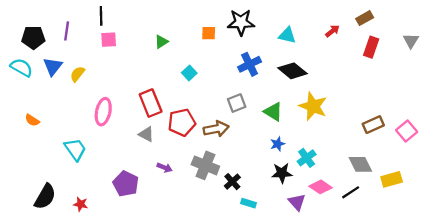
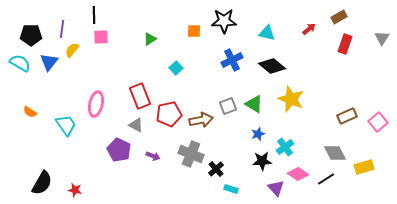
yellow semicircle: (77, 74) -> (72, 50), moved
gray square: (237, 103) -> (228, 106), moved
cyan trapezoid: (75, 149) -> (66, 125), moved
purple pentagon: (126, 184) -> (119, 150), moved

